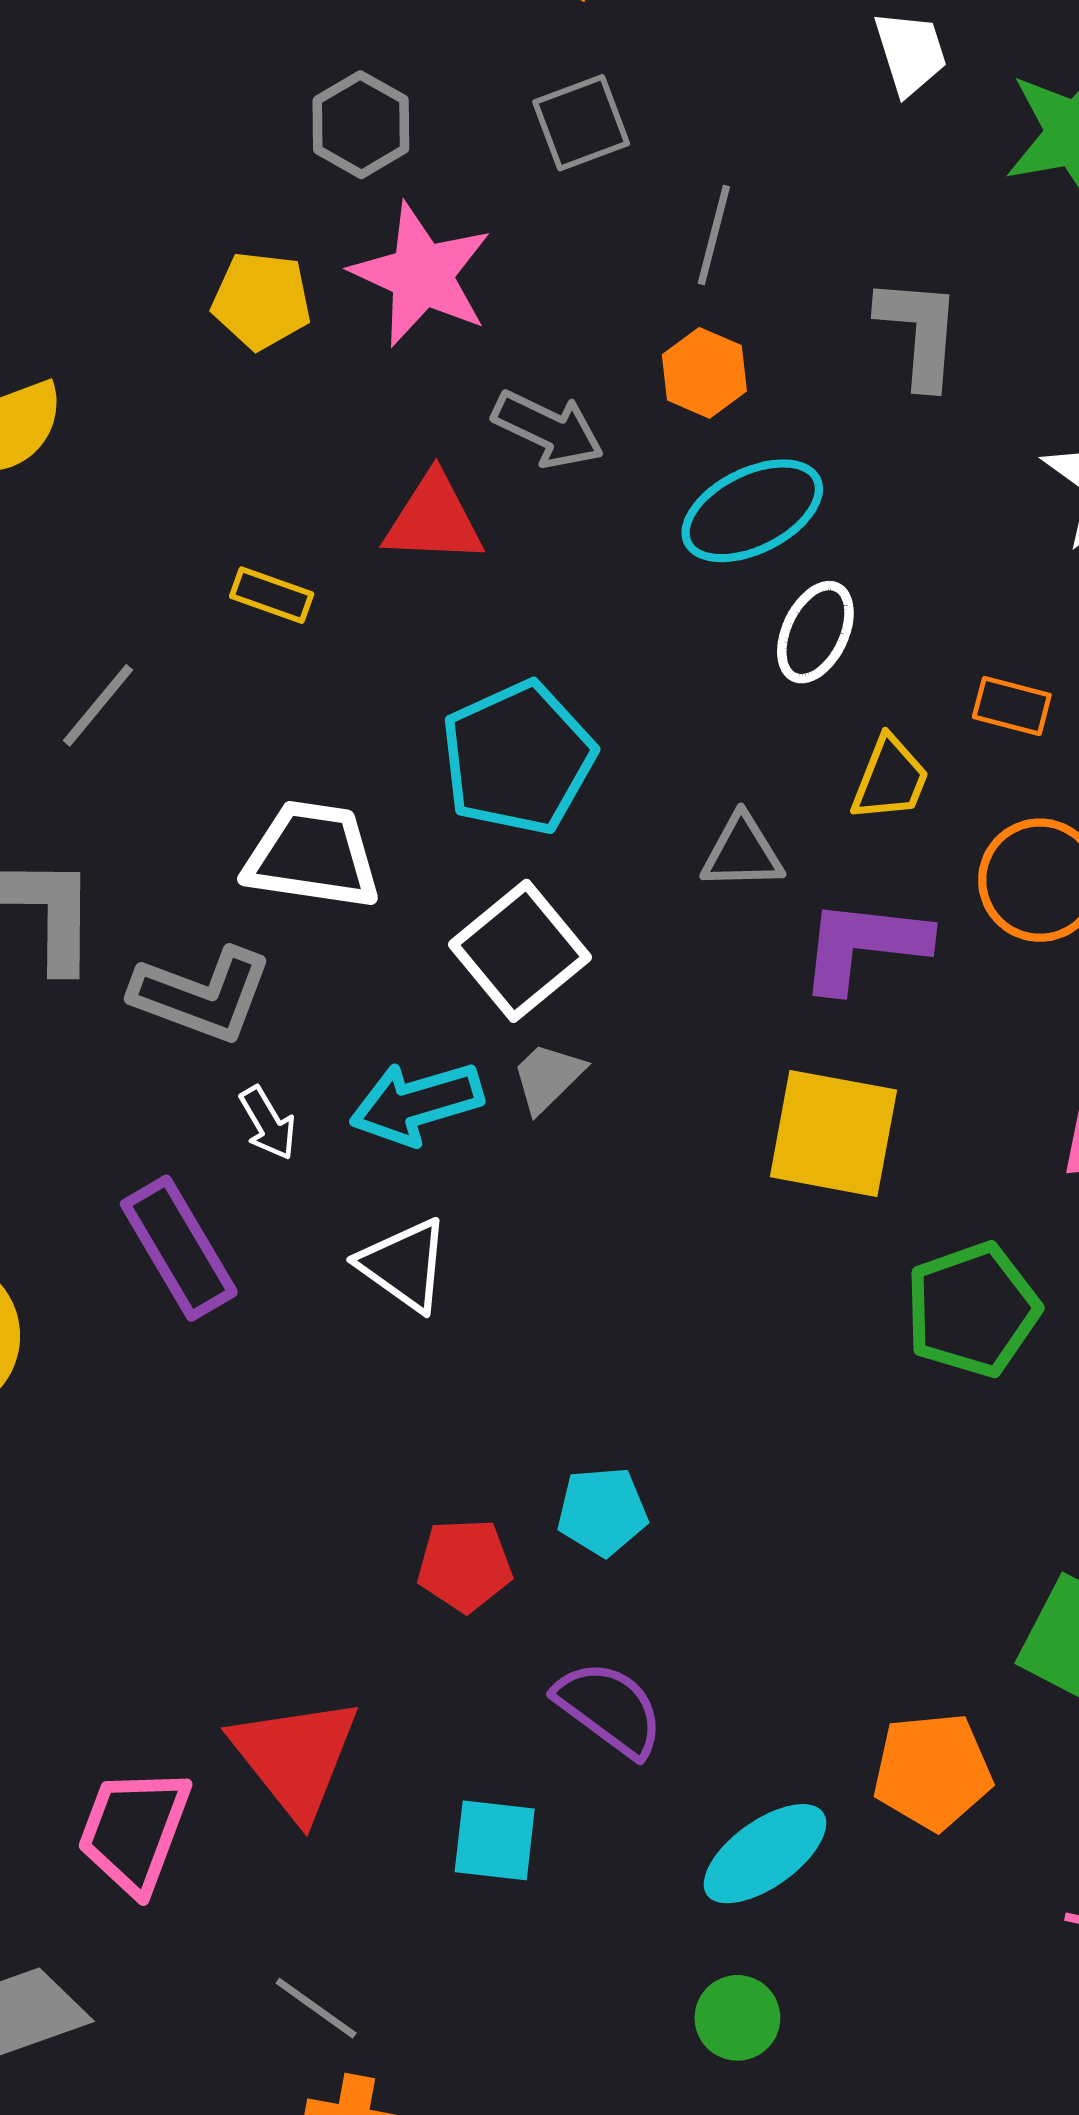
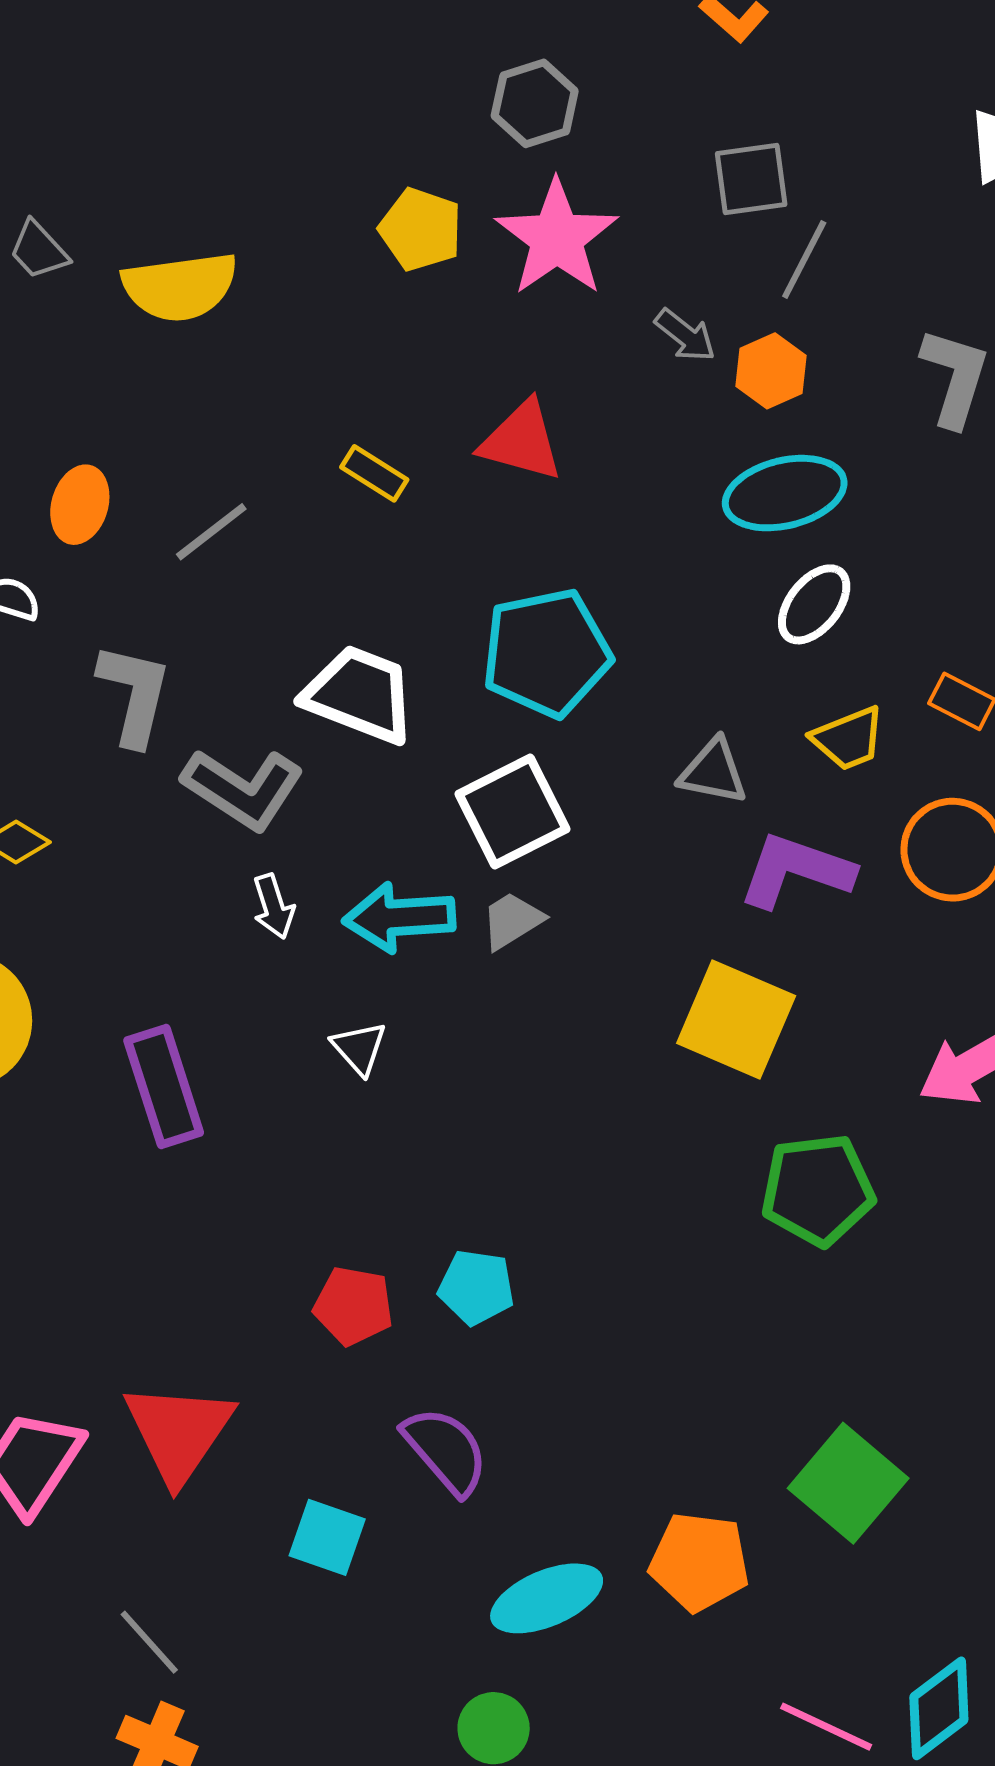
gray square: (581, 123) -> (751, 179), moved
gray arrow: (548, 429) -> (685, 335), moved, size x0.7
yellow trapezoid: (890, 779) -> (848, 739), turned 34
purple rectangle: (179, 1248) -> (164, 1087), moved
white triangle: (404, 1265) -> (359, 1048), size x0.7

